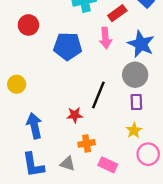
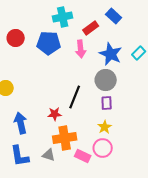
blue pentagon: (68, 46) -> (49, 43), moved
orange cross: (87, 143) -> (65, 138), size x1.6
pink circle: (148, 154) -> (103, 148), moved

